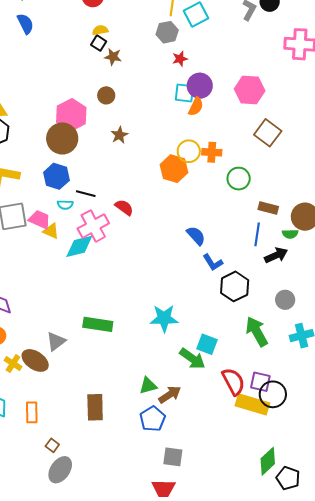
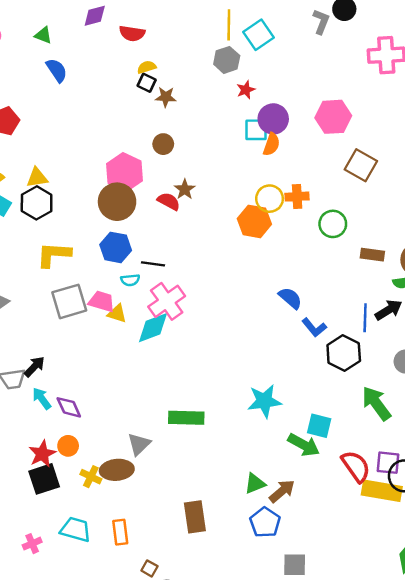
red semicircle: (124, 207) -> (169, 201), moved
blue line: (257, 234) -> (365, 318), moved
brown ellipse: (35, 360) -> (117, 470), turned -32

